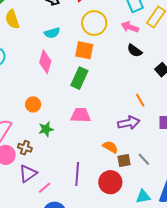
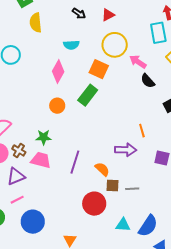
pink arrow: (130, 27) -> (138, 62), moved
orange circle: (33, 104) -> (57, 106), moved
pink trapezoid: (81, 115) -> (41, 160), moved
gray line: (144, 159) -> (132, 189), turned -64
purple line: (77, 174) -> (75, 162), moved
pink line: (45, 188) -> (17, 200), moved

